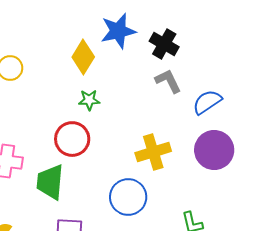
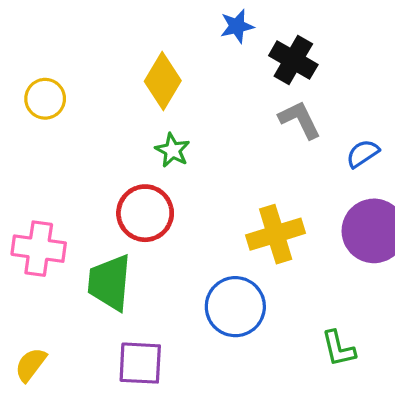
blue star: (118, 31) -> (237, 26), moved, size x0.6
green star: (89, 100) -> (172, 150), turned 30
blue semicircle: (207, 102) -> (363, 154), size x0.7

